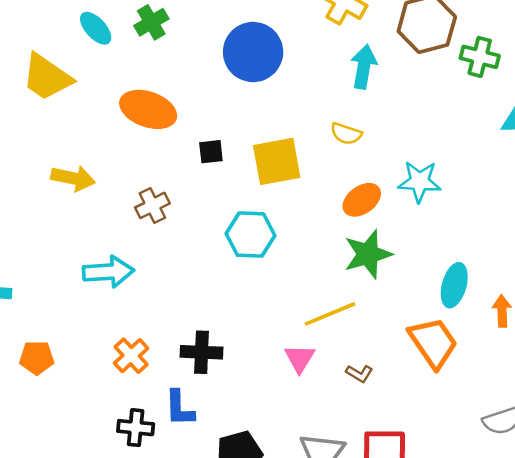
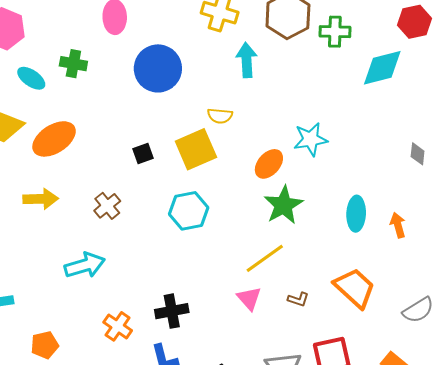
green cross: (151, 22) -> (73, 64), turned -36
orange ellipse: (148, 109) -> (54, 139), moved, turned -39
yellow semicircle: (346, 134) -> (220, 116), moved
orange trapezoid: (433, 343) -> (355, 288), moved

